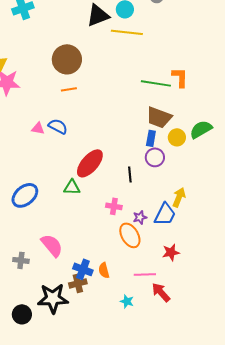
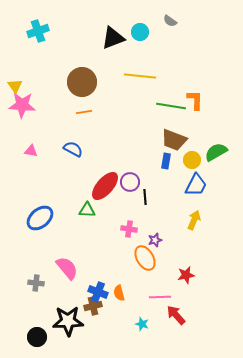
yellow line: (127, 32) -> (140, 76), moved
pink triangle: (38, 128) -> (31, 151), moved
purple circle: (155, 157) -> (130, 182), moved
blue trapezoid: (165, 214) -> (196, 185), moved

